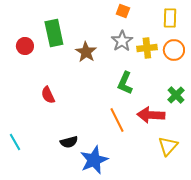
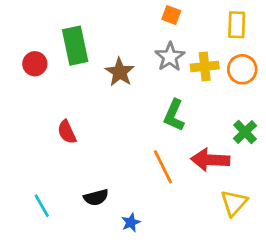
cyan line: (15, 142) -> (42, 206), moved
blue star: (94, 160) -> (131, 222), size x0.5

